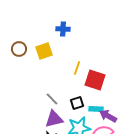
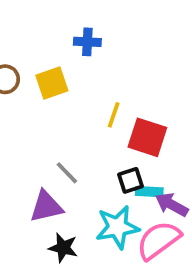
black square: (77, 103) -> (130, 180), moved
purple triangle: (54, 119) -> (46, 207), moved

